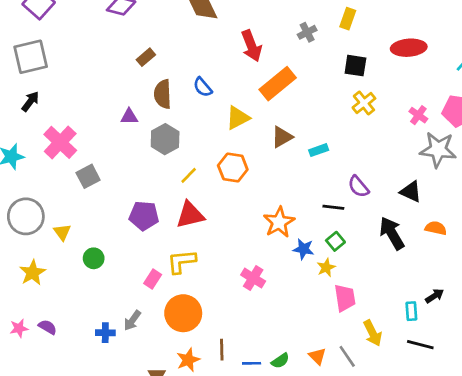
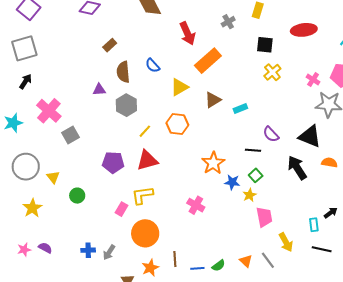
black triangle: (411, 192) -> (310, 136), size x1.4
gray arrow: (132, 320) -> (109, 252), moved

